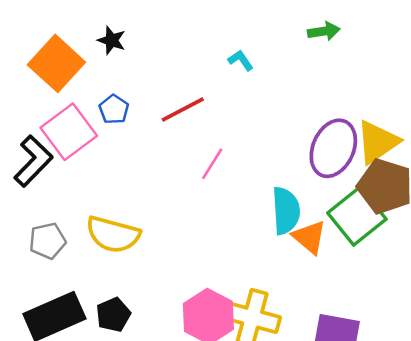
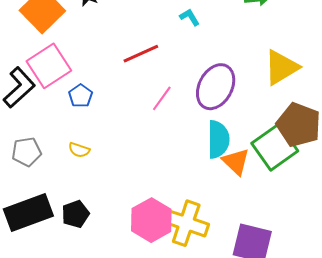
blue pentagon: (114, 109) -> (81, 96), moved
yellow triangle: (377, 142) -> (281, 67), moved
purple ellipse: (333, 148) -> (216, 87), moved
yellow semicircle: (113, 234) -> (79, 150), size x0.5

